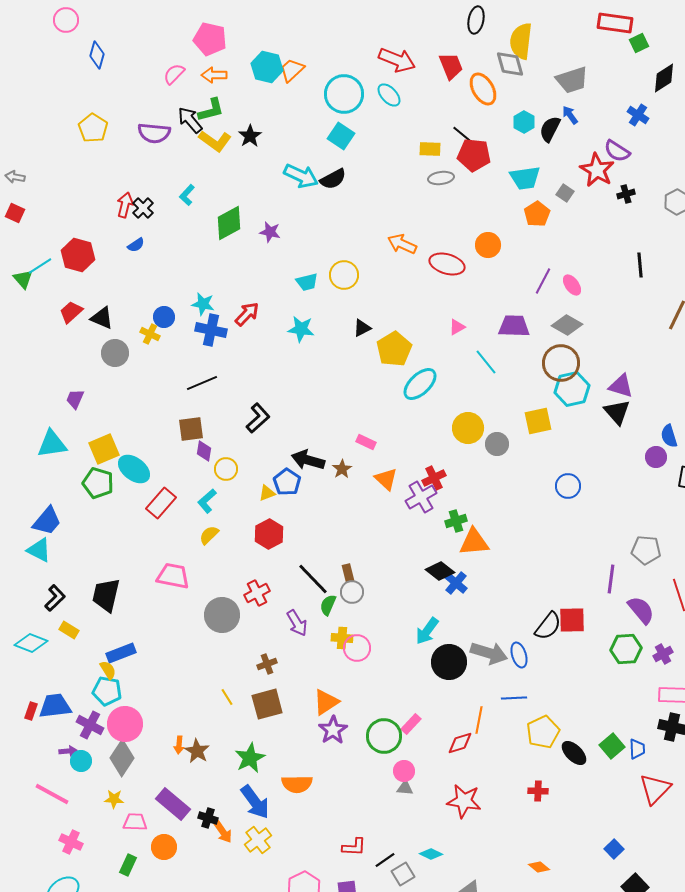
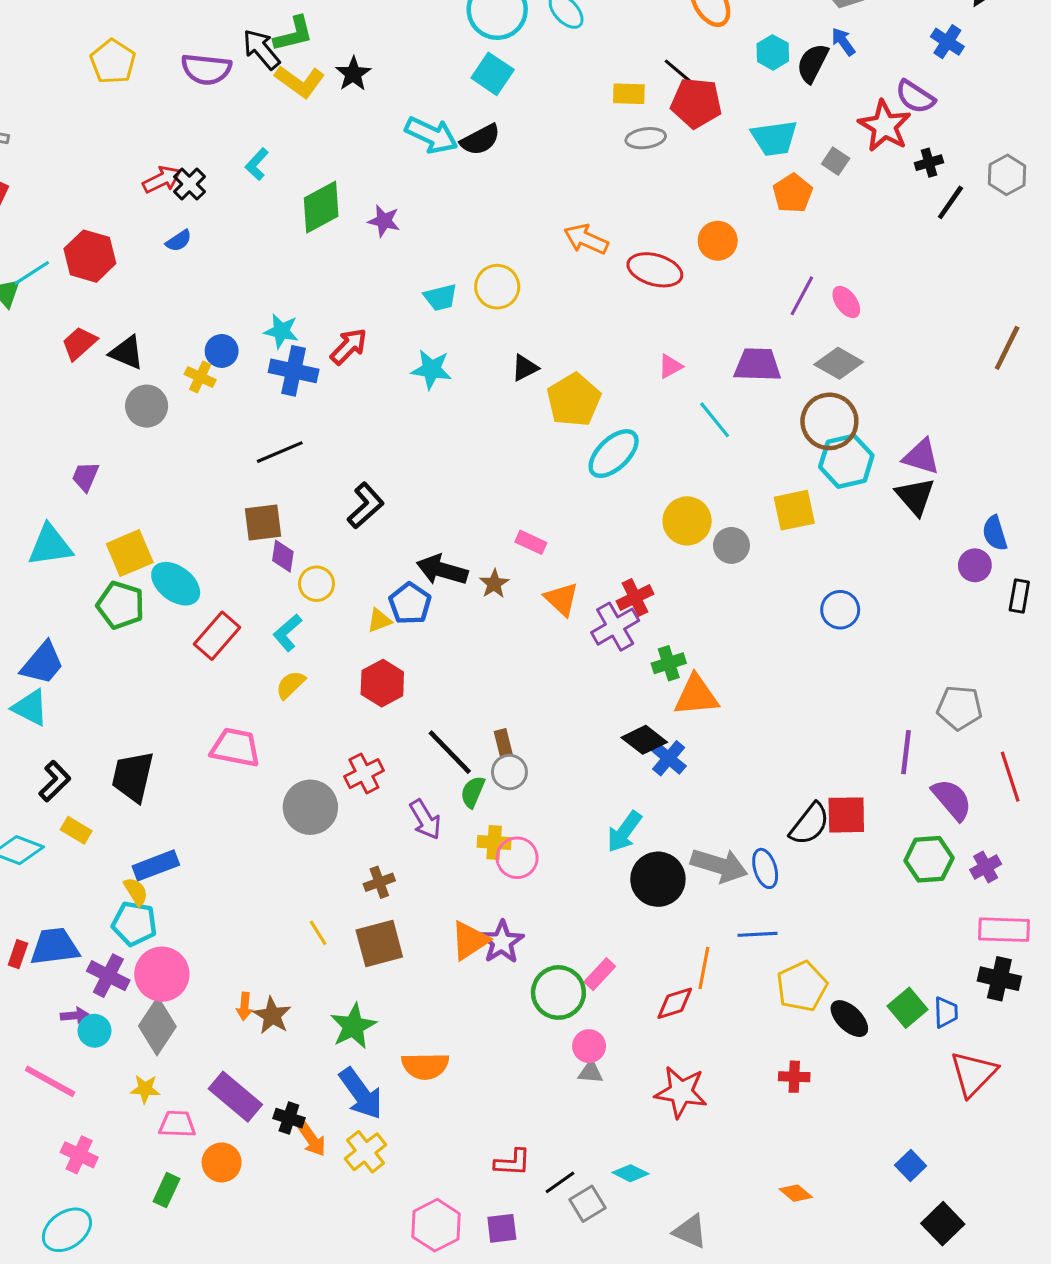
red arrow: (125, 205) -> (162, 179), turned 50
black line: (640, 265) -> (950, 202), moved, turned 40
purple star: (333, 730) -> (502, 942), moved

